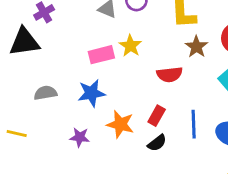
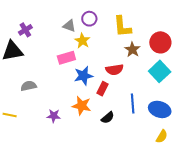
yellow star: (130, 46) -> (82, 41), moved
blue star: (91, 93) -> (84, 76), moved
red rectangle: (157, 116) -> (103, 89), moved

